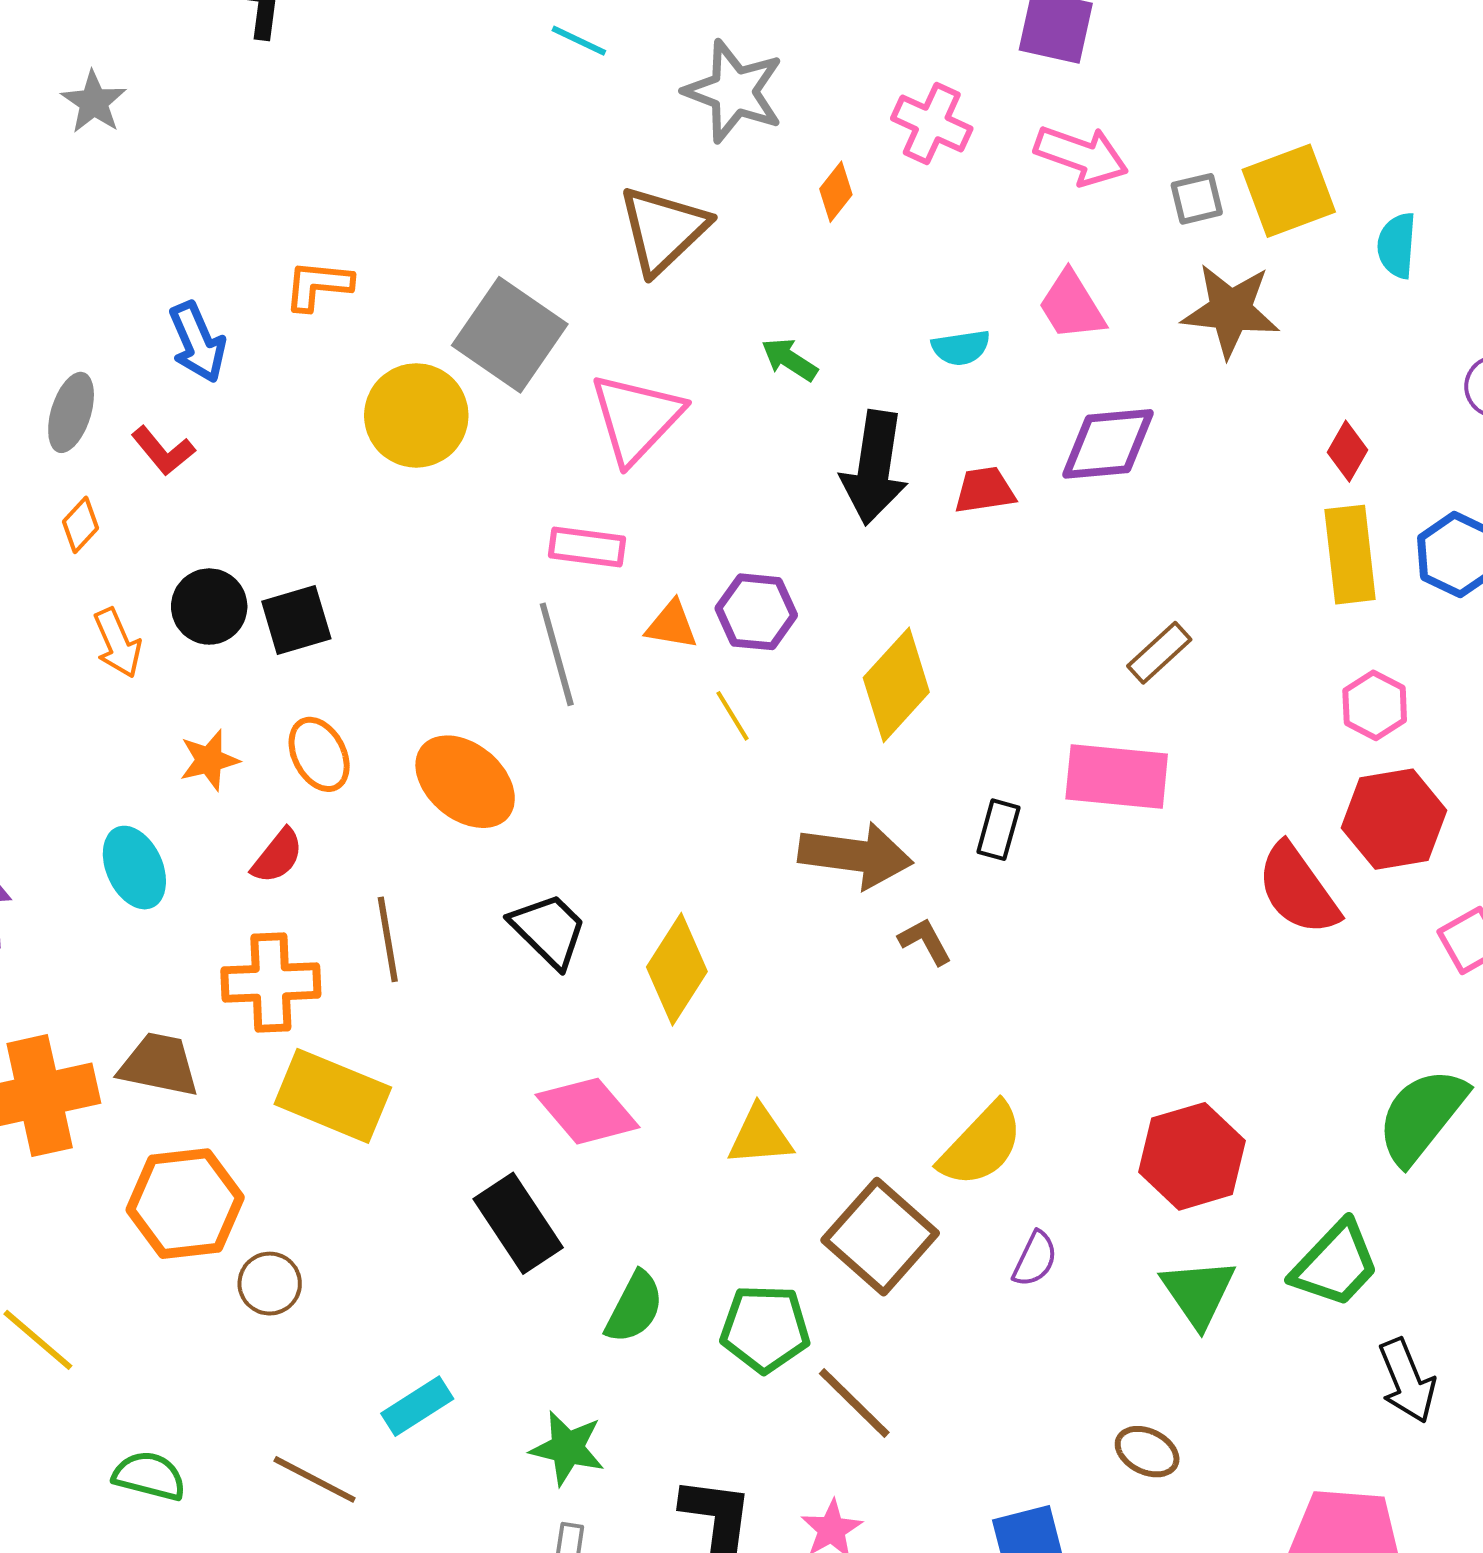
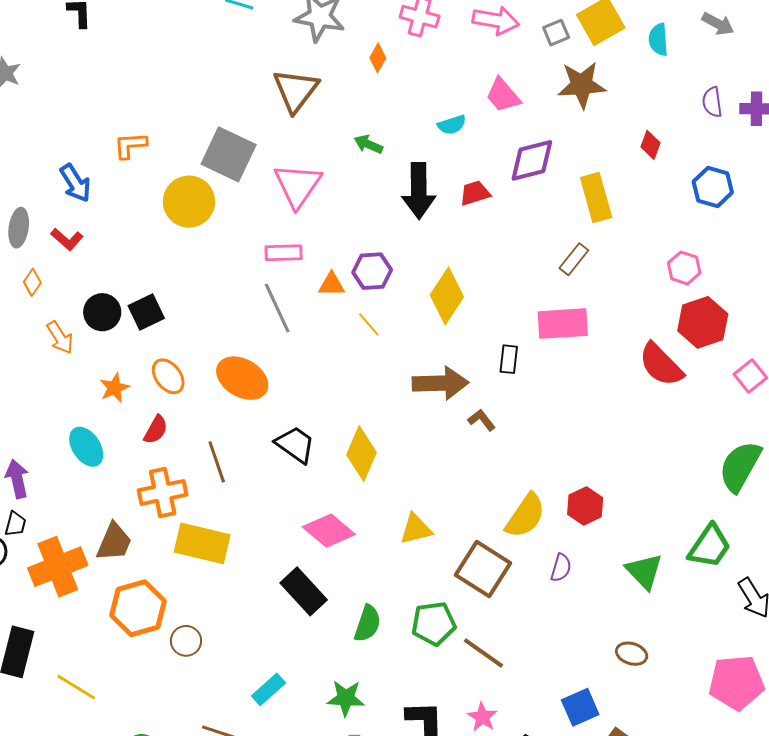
yellow rectangle: (1350, 555) -> (596, 197), moved
brown trapezoid: (159, 1065) -> (114, 542), turned 111
red hexagon: (1192, 1156) -> (585, 506), moved, size x0.7

